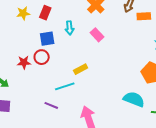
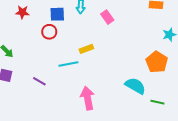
red star: (24, 62) -> (22, 12), moved
purple line: (51, 105) -> (39, 81), moved

